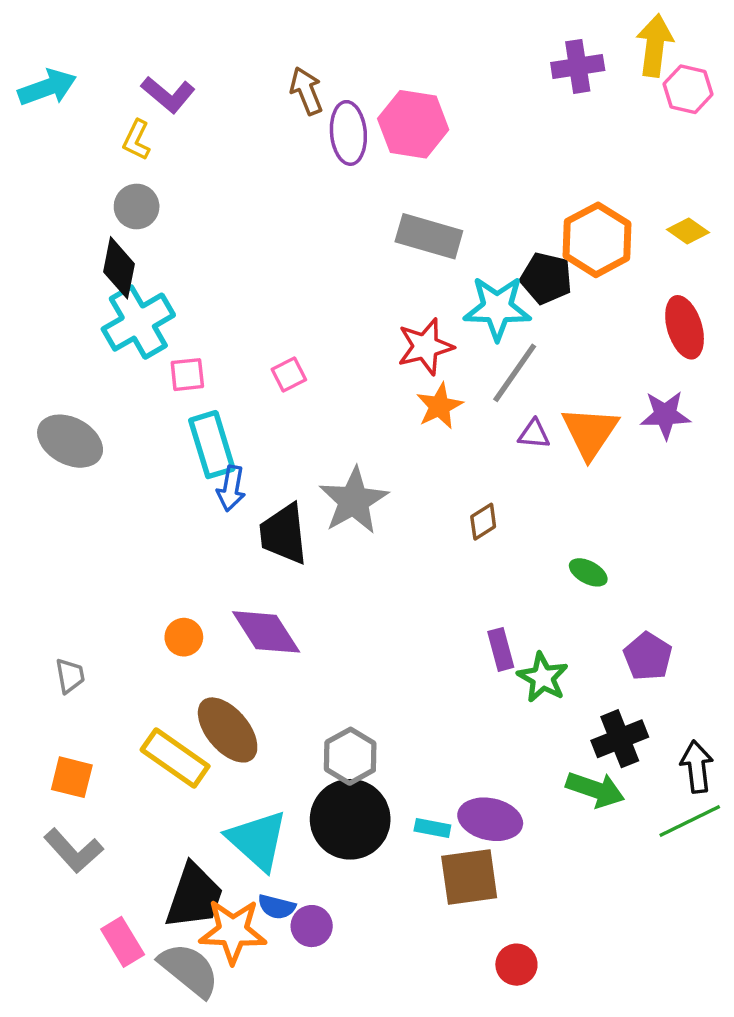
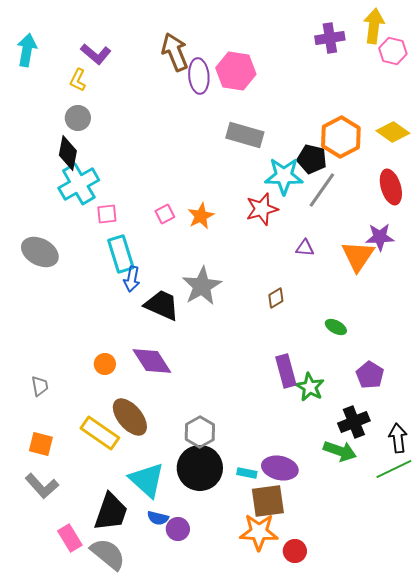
cyan arrow: (47, 87) -> (27, 50), turned -60
brown arrow: (306, 91) -> (175, 52), size x1.4
yellow diamond: (688, 231) -> (393, 132), size x1.4
red star: (425, 347) -> (262, 209), moved
gray line: (515, 373) -> (322, 190), moved
orange star: (439, 406) -> (201, 216), moved
orange triangle: (590, 432) -> (358, 256), moved
black trapezoid: (284, 534) -> (162, 305), turned 120
purple rectangle: (501, 649) -> (286, 371), size x1.4
orange star: (233, 931) -> (259, 532), moved

